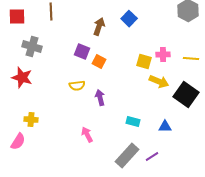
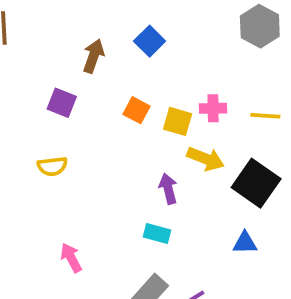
orange square: (99, 62) -> (136, 110), moved
purple arrow: (100, 98) -> (168, 189), moved
blue triangle: (165, 126) -> (245, 243), moved

